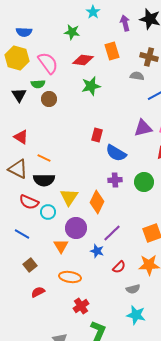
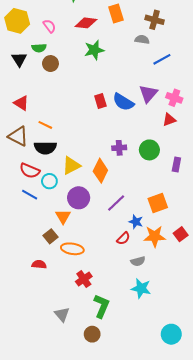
pink semicircle: (48, 63) -> (49, 26), size x0.6
purple triangle: (143, 128) -> (148, 94), turned -36
red rectangle: (97, 135) -> (100, 101), turned -32
blue semicircle: (116, 153) -> (123, 102), moved
yellow triangle: (69, 197) -> (71, 166), turned 30
blue line: (22, 234) -> (30, 195), moved
blue star: (97, 251) -> (136, 222), moved
brown square: (30, 265) -> (50, 236), moved
red semicircle: (38, 292) -> (39, 264), turned 32

